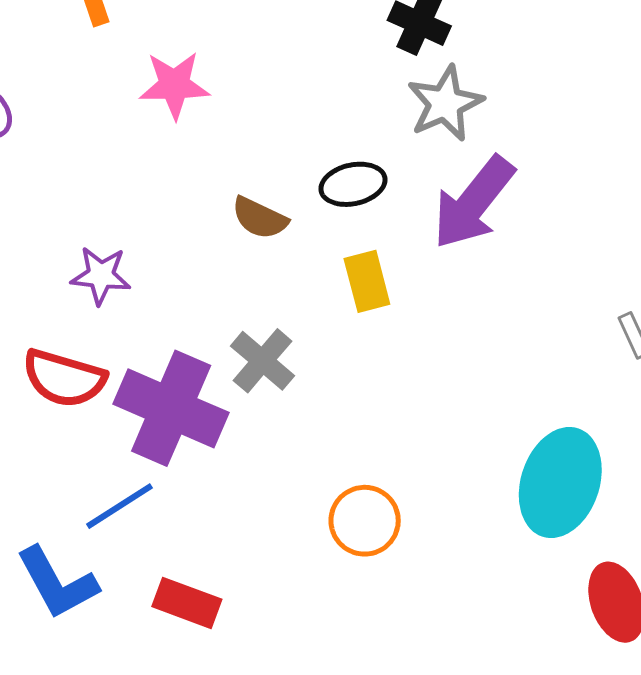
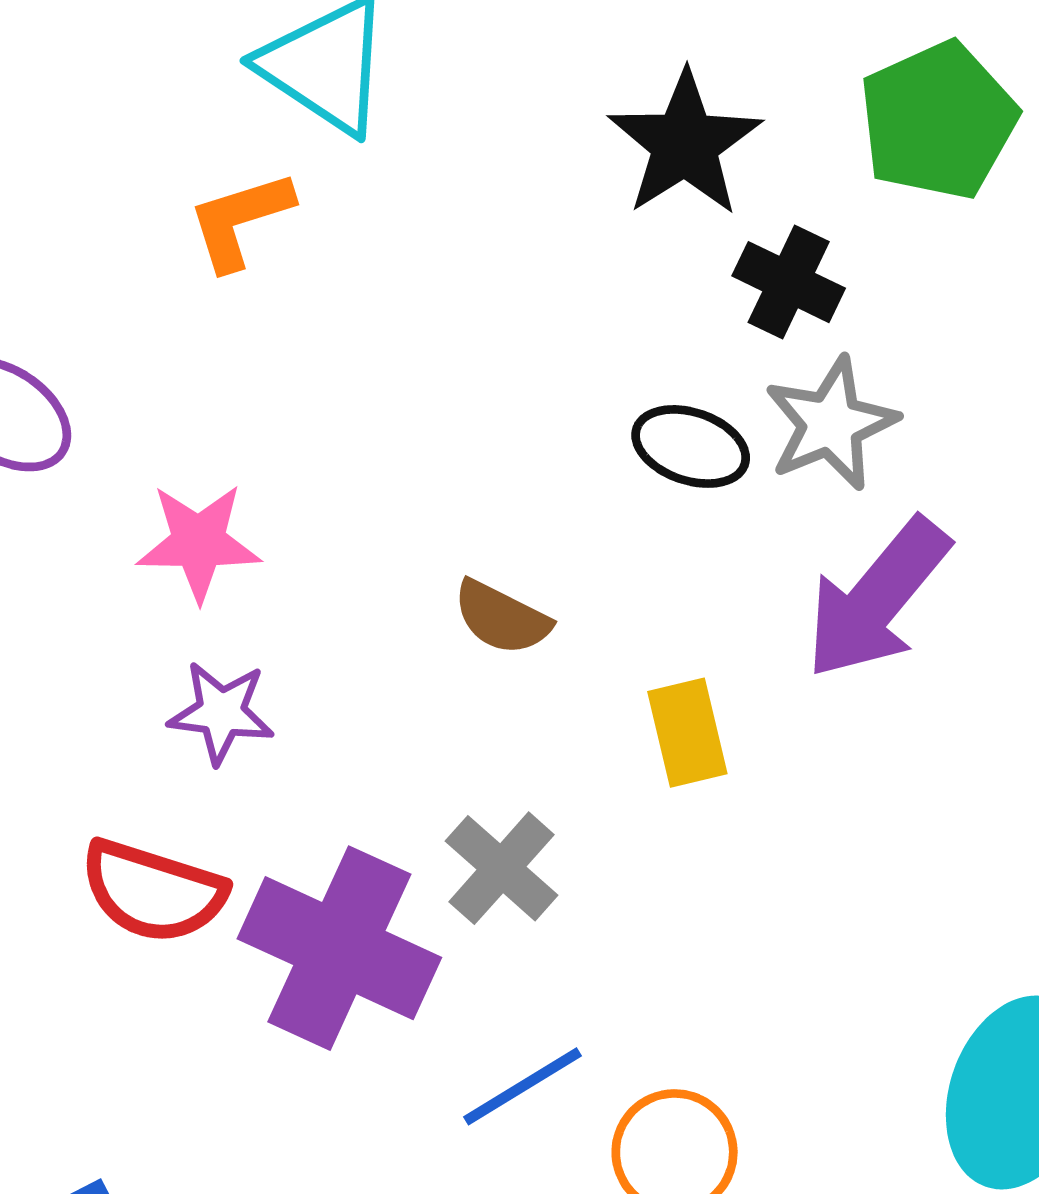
pink star: (174, 85) -> (199, 542), moved
black ellipse: (353, 184) -> (691, 446), moved, turned 30
blue line: (119, 506) -> (522, 1086), moved

